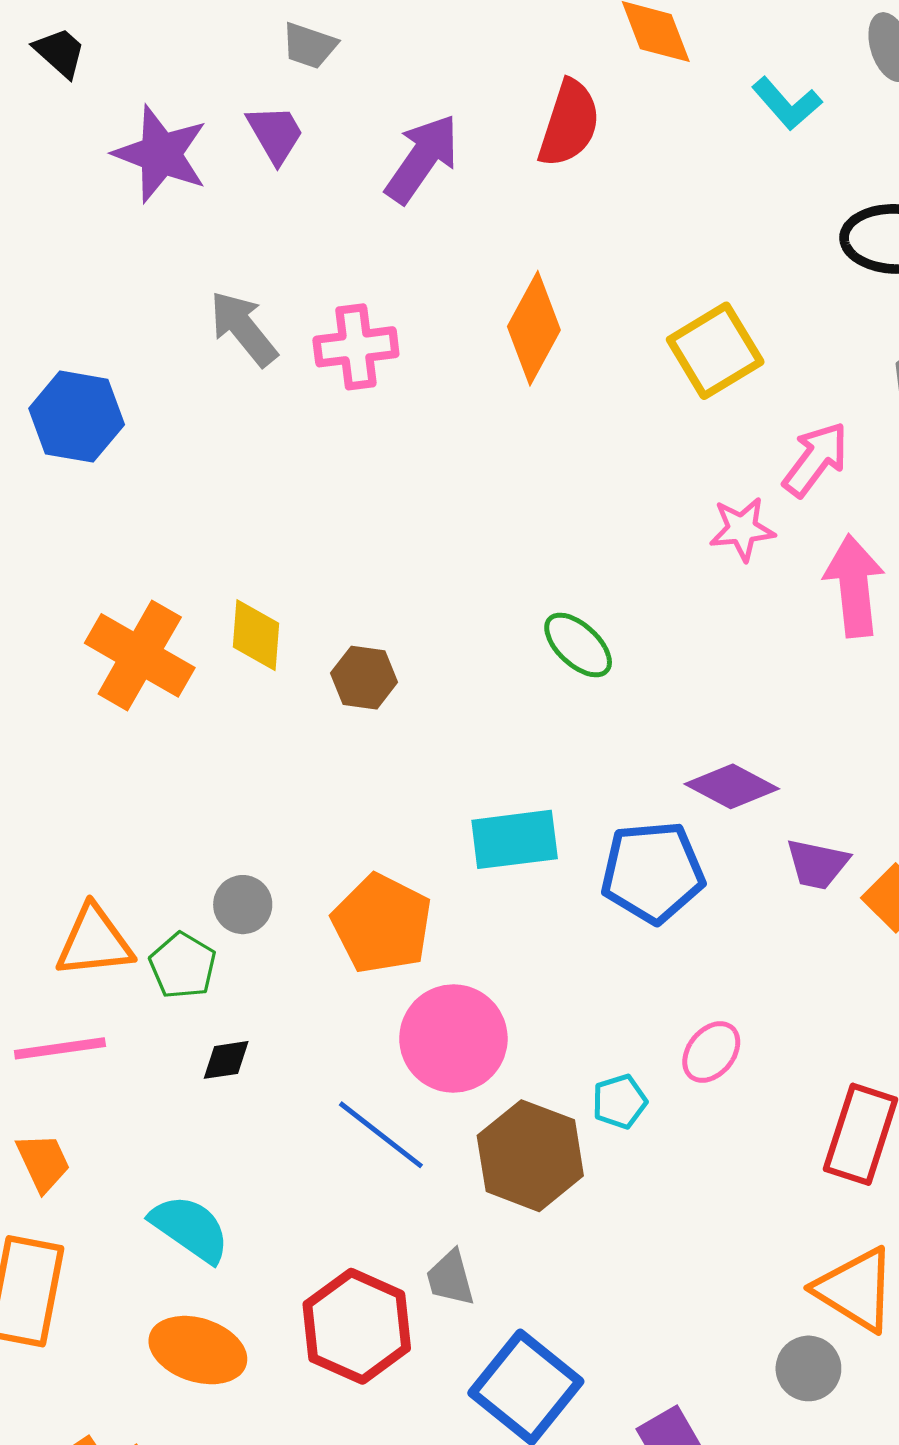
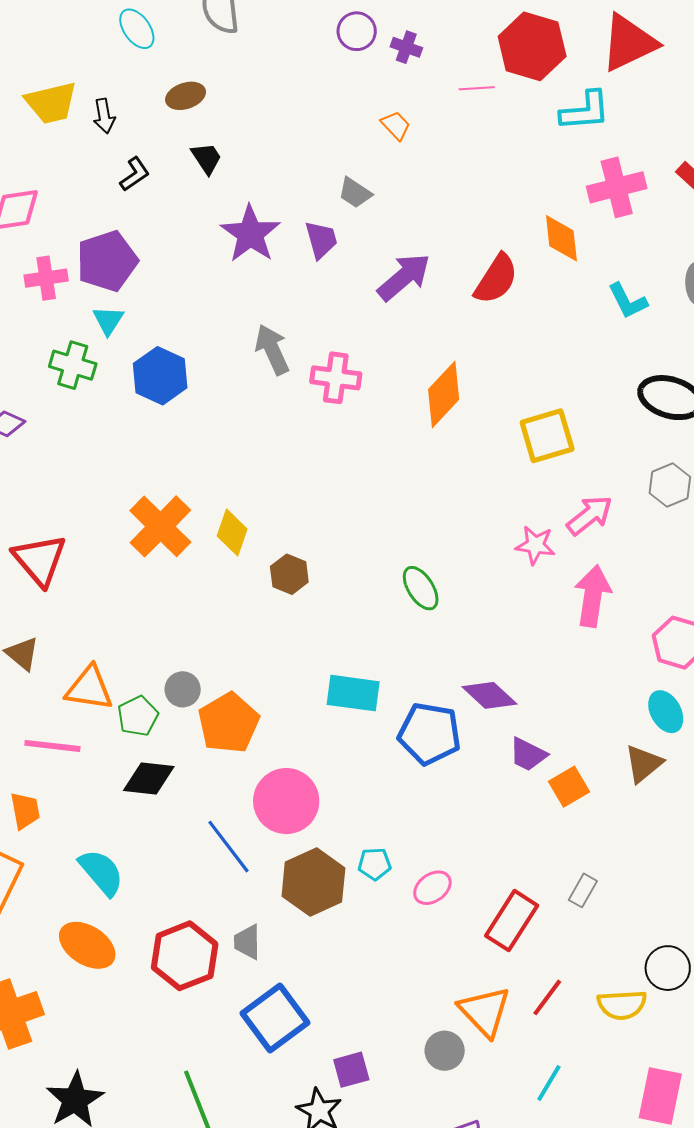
orange pentagon: (382, 924) -> (229, 723), moved
pink ellipse: (711, 1052) -> (432, 888), moved
black diamond: (226, 1060) -> (149, 779), size x1.6

